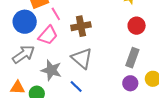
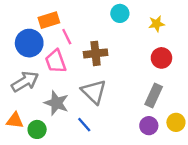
pink trapezoid: (48, 35) -> (56, 61), turned 115

